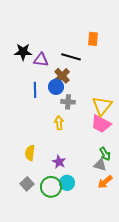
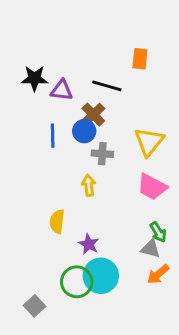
yellow triangle: (102, 106) -> (149, 142), moved
yellow semicircle: (30, 153) -> (57, 222), moved
cyan circle: (67, 183) -> (101, 276), size x1.5
gray square: (27, 184) -> (34, 306), moved

